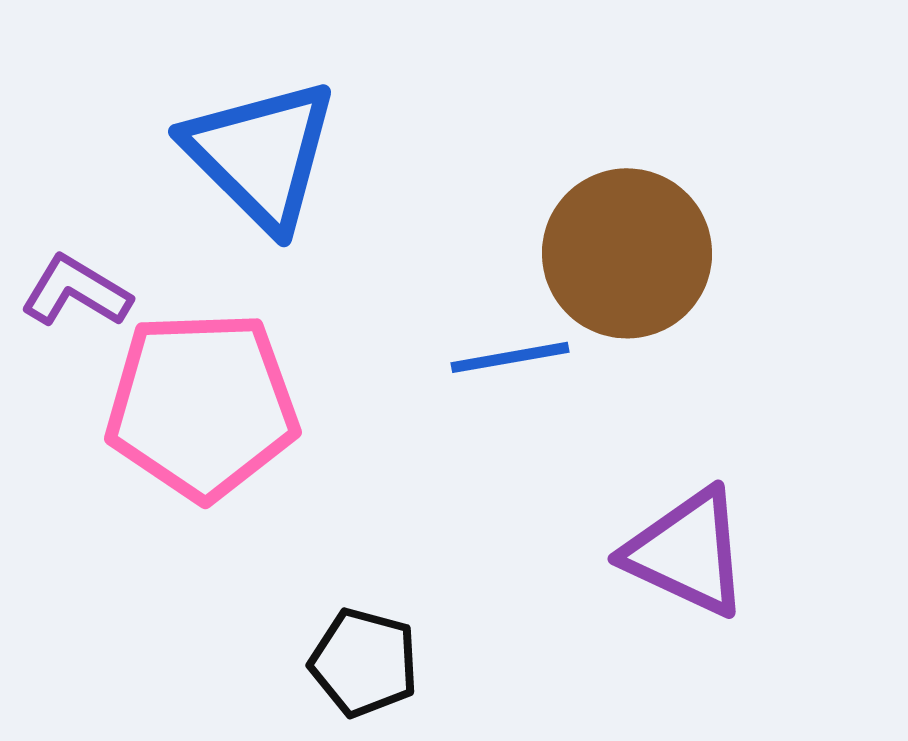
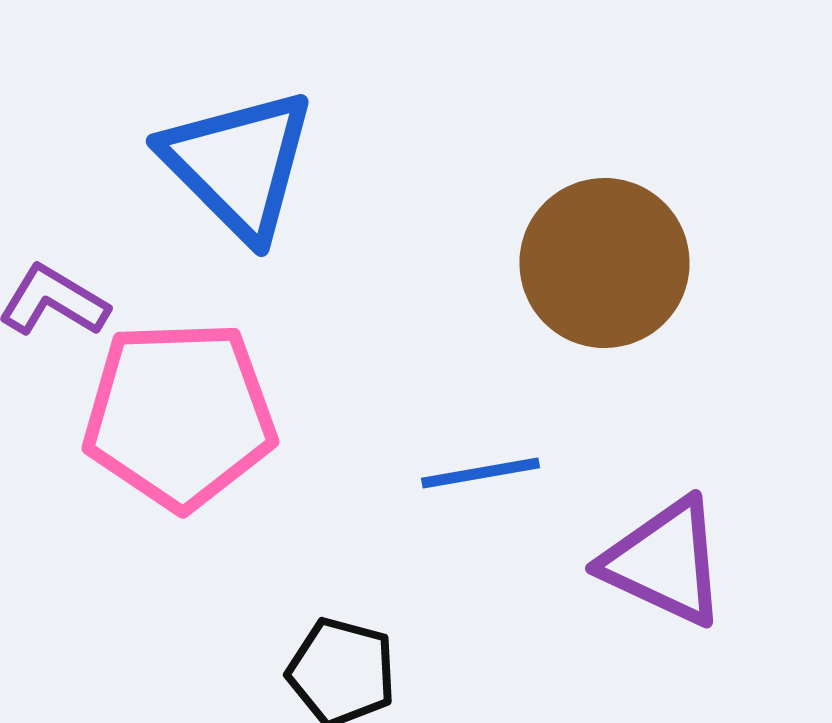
blue line: (510, 357) -> (481, 473), moved

